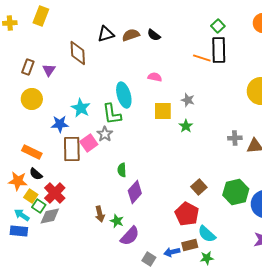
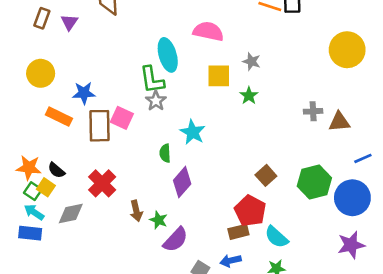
pink semicircle: (155, 77) -> (208, 31), size x1.6
yellow circle: (32, 99) -> (41, 73), moved
cyan star: (81, 108) -> (193, 132), moved
gray star: (105, 134) -> (156, 101), moved
pink square: (89, 143) -> (122, 118), turned -30
orange rectangle: (32, 152) -> (59, 117), moved
black semicircle: (36, 174) -> (56, 170), moved
red cross: (55, 193) -> (102, 183), moved
green square: (39, 206) -> (33, 191), moved
brown rectangle: (190, 245) -> (238, 232), moved

